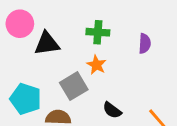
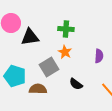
purple semicircle: (145, 44) -> (99, 56), moved

